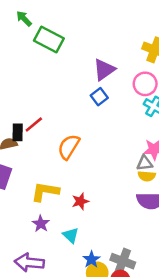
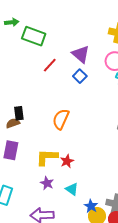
green arrow: (24, 19) -> (12, 22), turned 136
purple triangle: (104, 70) -> (81, 54), turned -36
red line: (34, 124) -> (50, 65), moved
red star: (80, 201) -> (67, 161), moved

